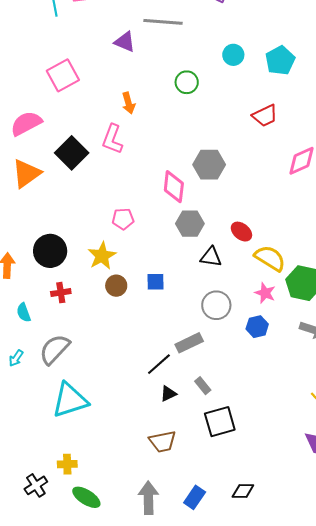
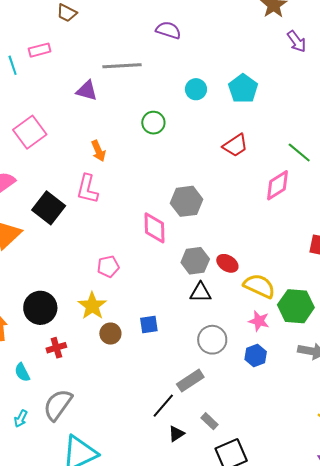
gray hexagon: (190, 224) -> (195, 261), moved

